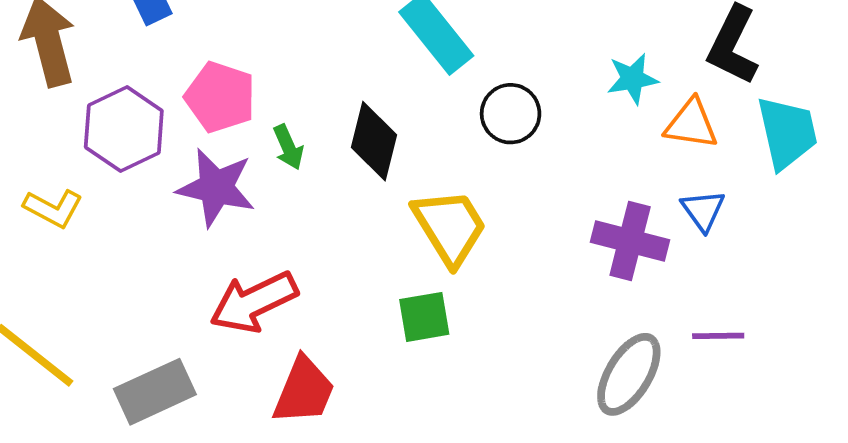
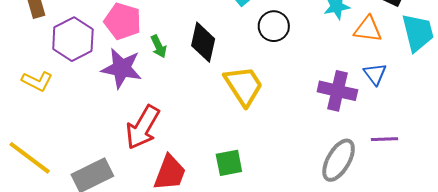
red arrow: (254, 302) -> (143, 127), turned -33
green square: (424, 317) -> (229, 163), moved

